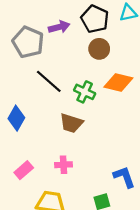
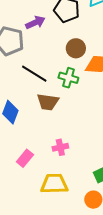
brown circle: (99, 49) -> (76, 48), moved
brown trapezoid: (71, 123) -> (48, 102), moved

